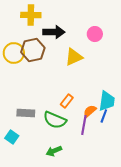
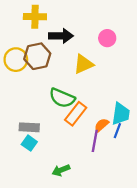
orange rectangle: (67, 101) -> (76, 114), size x1.5
green semicircle: (55, 120) -> (62, 98), moved
cyan square: (12, 137) -> (29, 143), moved

